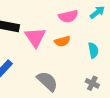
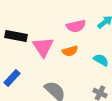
cyan semicircle: (93, 50) -> (101, 60), turned -49

